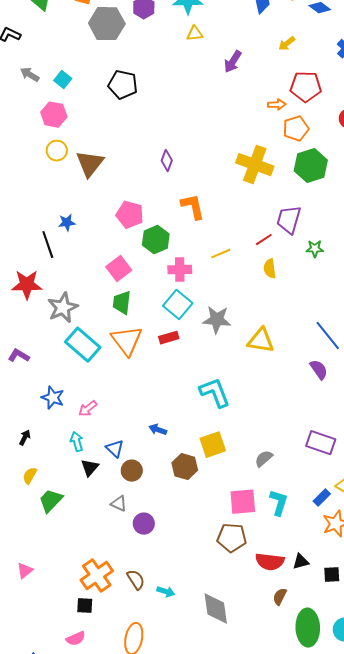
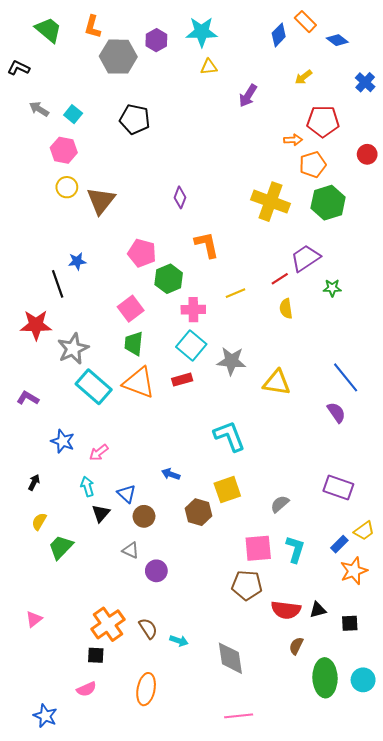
purple trapezoid: (289, 220) -> (305, 258), turned 40
orange triangle: (127, 341) -> (139, 383), turned -32

